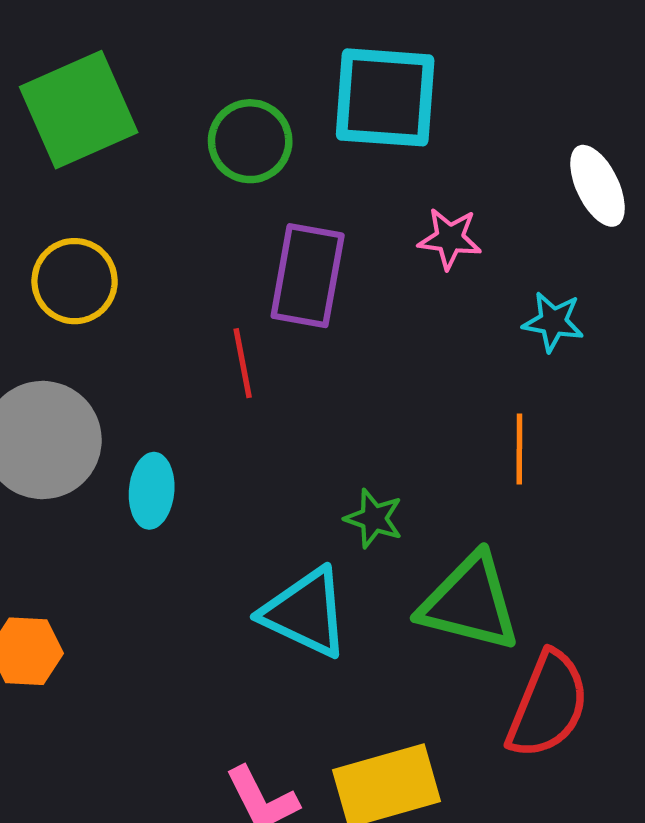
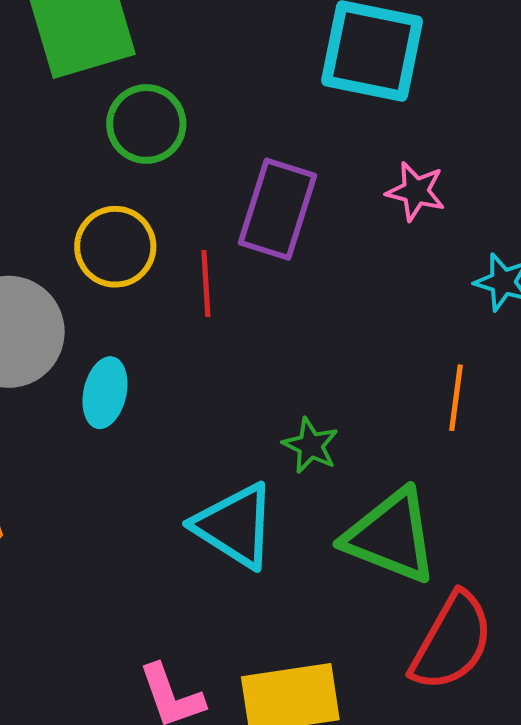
green circle: (250, 141) -> (146, 124), moved
yellow circle: (75, 281) -> (115, 247), moved

